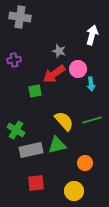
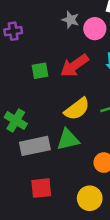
pink circle: (78, 69) -> (95, 29), moved
red arrow: (54, 74) -> (74, 66), moved
yellow semicircle: (64, 121) -> (77, 109), turned 95

